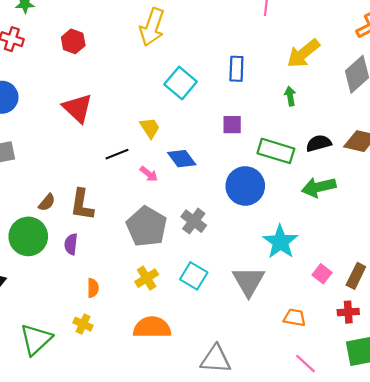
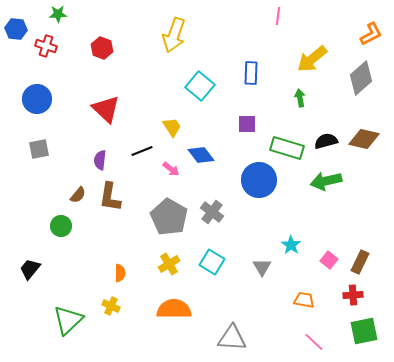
green circle: (28, 236) -> (61, 226), size x0.6
cyan star: (280, 242) -> (291, 245), moved, size x0.6
purple semicircle: (71, 244) -> (100, 160), moved
gray triangle: (249, 281) -> (262, 267), size x0.6

